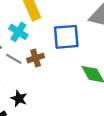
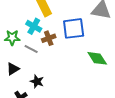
brown cross: (36, 58) -> (49, 38), moved

